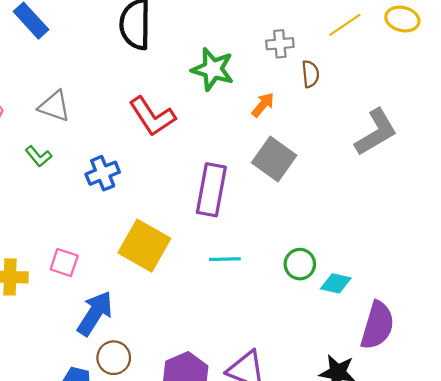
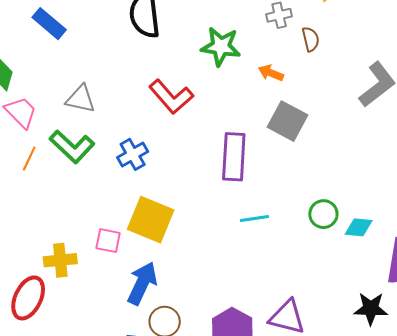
orange arrow: (263, 105) -> (271, 73), turned -100
green L-shape: (38, 156) -> (72, 147), size x1.8
yellow square: (144, 246) -> (151, 220), moved

